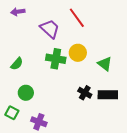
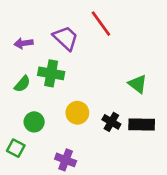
purple arrow: (18, 12) -> (24, 43), moved
yellow circle: (78, 53) -> (77, 113), moved
green cross: (56, 59) -> (51, 73), moved
purple cross: (39, 122) -> (66, 160), moved

